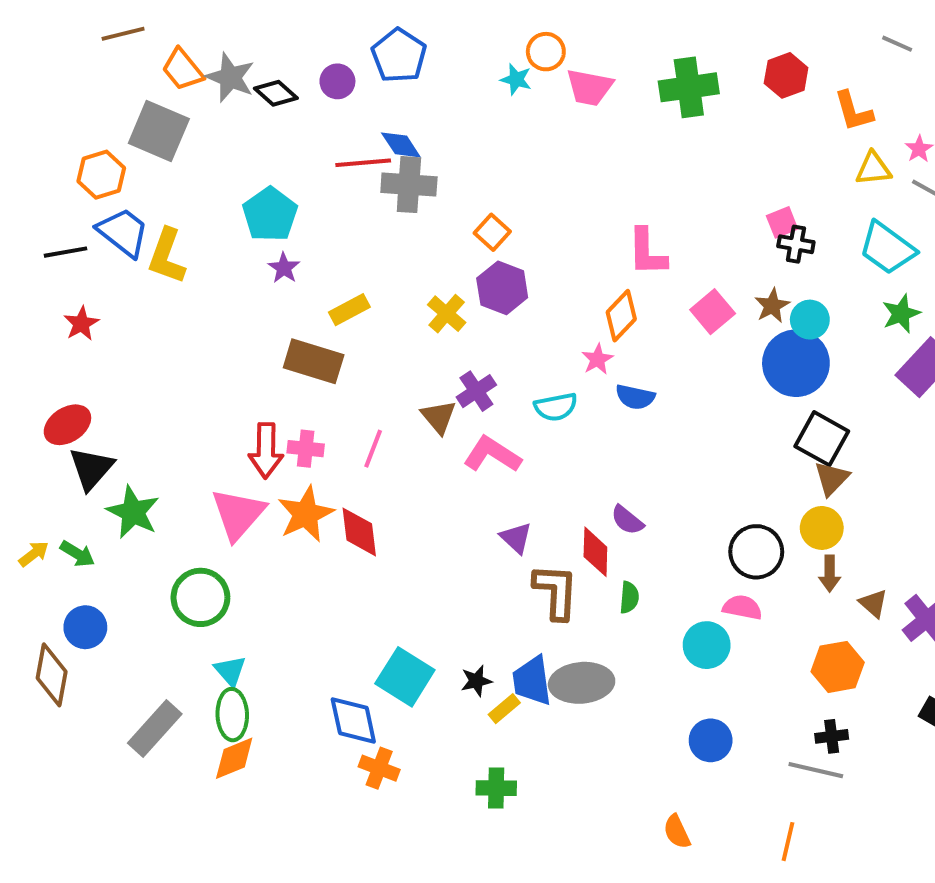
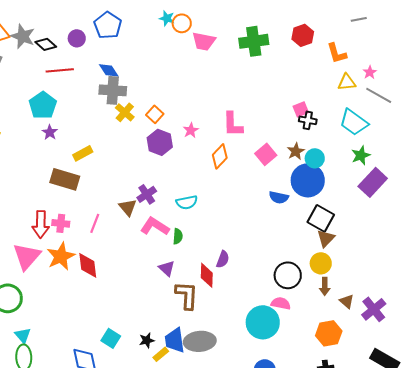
gray line: (897, 44) -> (359, 19), turned -35
cyan star: (516, 79) -> (167, 18), moved
red line: (363, 163) -> (60, 70), moved
yellow cross: (447, 314) -> (125, 112), moved
pink star: (597, 359) -> (191, 130), moved
blue semicircle: (635, 397) -> (279, 197), moved
purple semicircle: (627, 520) -> (223, 259), turned -108
green semicircle: (629, 597) -> (178, 236), moved
cyan circle: (707, 645) -> (263, 322), size x1.4
cyan square: (405, 677) -> (111, 338), size x0.7

